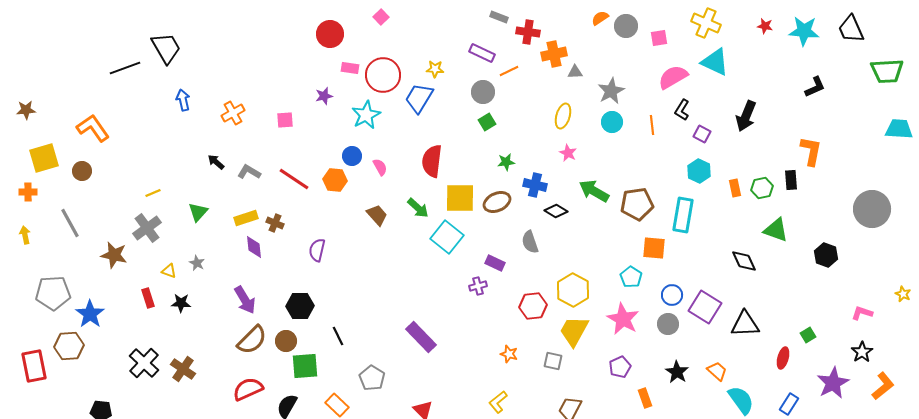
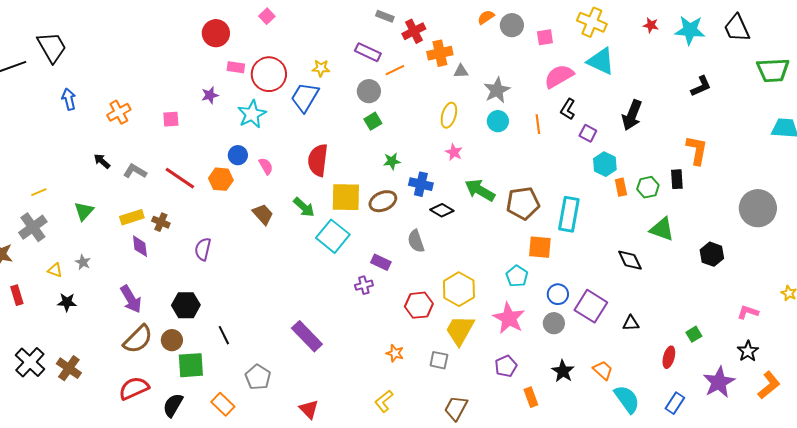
red cross: (528, 32) -> (414, 31), turned -35
cyan hexagon: (699, 171) -> (605, 164), moved
red rectangle: (148, 298) -> (17, 295), moved
black triangle: (745, 324) -> (631, 323), size x0.6

